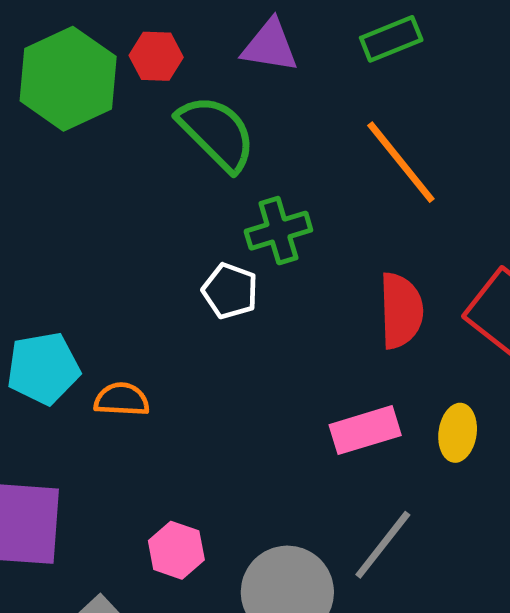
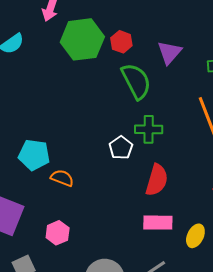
purple triangle: (270, 46) -> (169, 53), turned 44
red semicircle: (401, 311) -> (157, 180), moved
pink hexagon: (176, 550) -> (58, 233), moved

